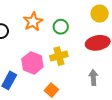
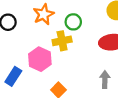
yellow cross: (59, 56) -> (62, 41), moved

